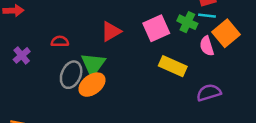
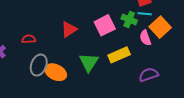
green triangle: (93, 64) -> (89, 62), moved
yellow rectangle: (173, 66) -> (119, 55), turned -45
orange ellipse: (92, 85) -> (56, 72), turned 65

